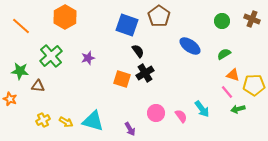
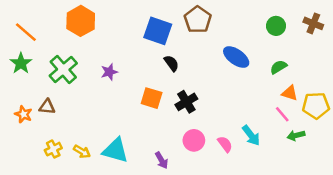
green star: (20, 71) -> (21, 63), moved, turned 30
black cross: (145, 73) -> (186, 102), moved
orange star: (10, 99) -> (23, 114), moved

